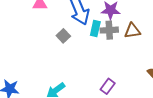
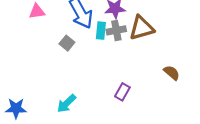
brown triangle: (132, 31) -> (142, 28), size x1.4

